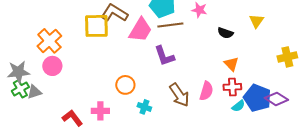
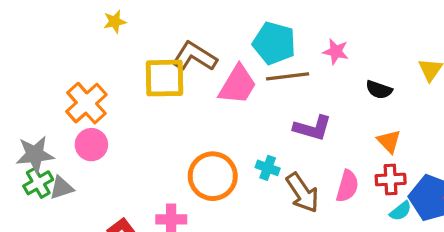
purple L-shape: (164, 56) -> (312, 128), moved, turned -55
orange circle: (125, 85) -> (213, 176), size x1.5
cyan cross: (144, 107) -> (268, 168), moved

